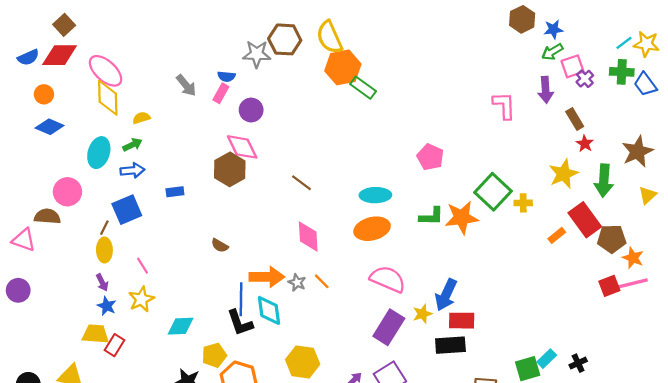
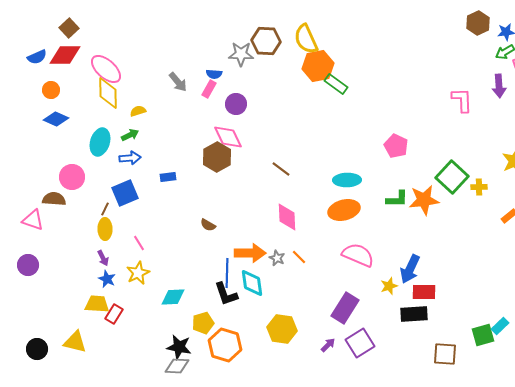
purple rectangle: (389, 327) -> (345, 308), moved

